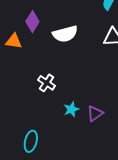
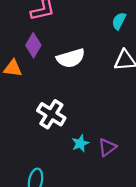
white cross: (47, 83) -> (51, 114), size x1.4

